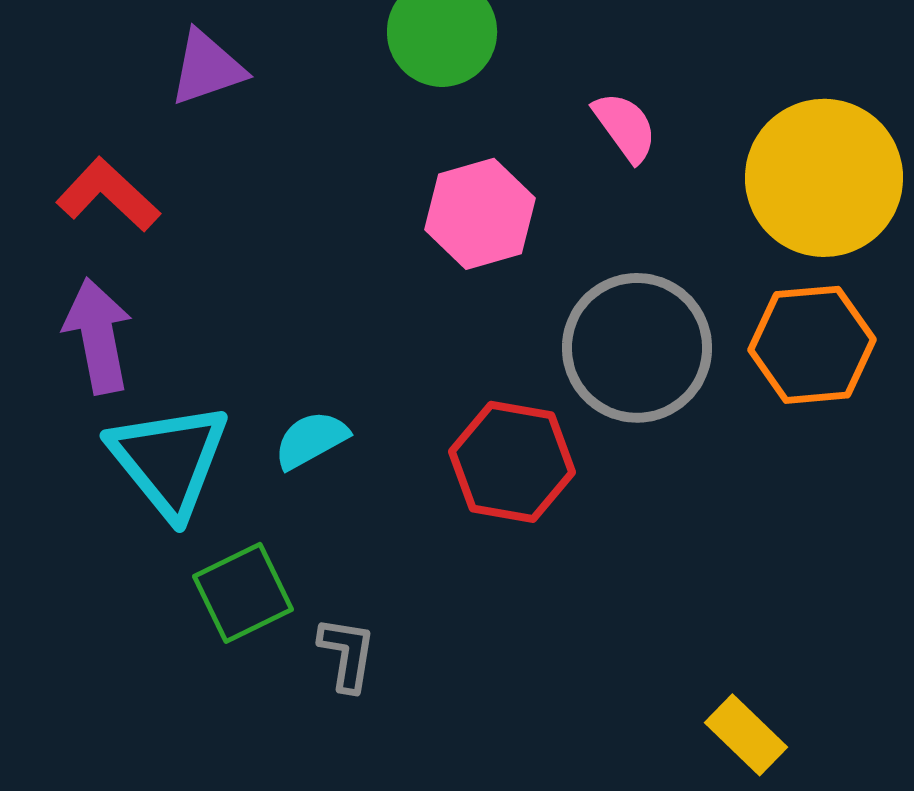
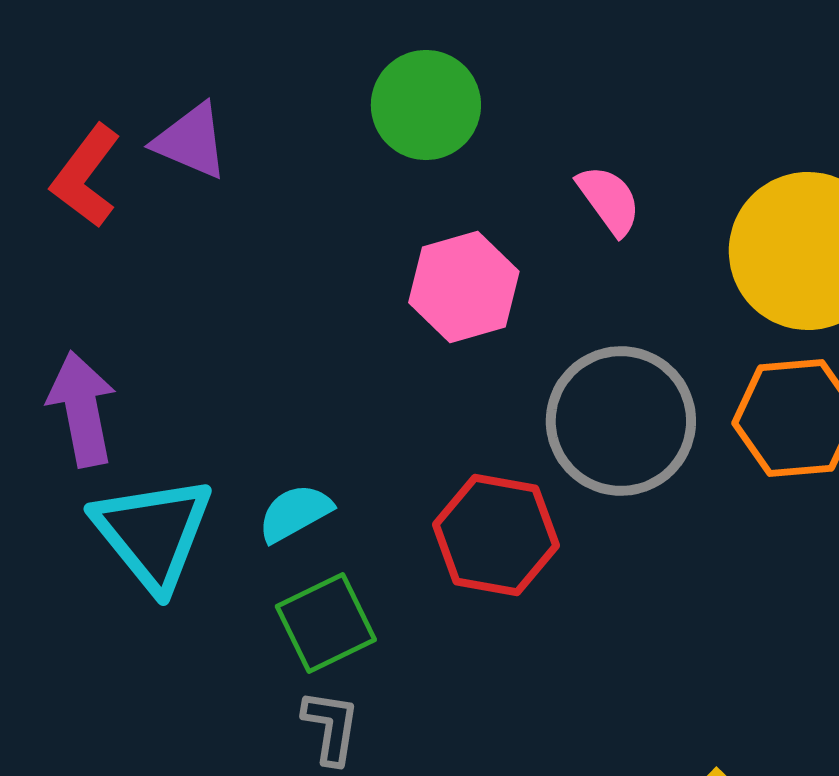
purple triangle: (207, 68) -> (191, 141), turned 42
red L-shape: (108, 195) -> (86, 176), moved, turned -96
green square: (243, 593) -> (326, 623), moved

